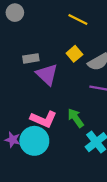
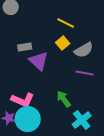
yellow line: (78, 19) -> (66, 23), moved
pink L-shape: (44, 119) -> (23, 100), moved

